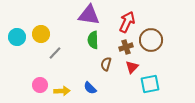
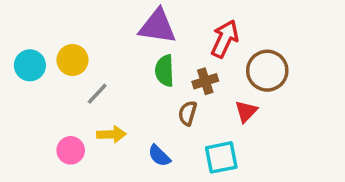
brown cross: (126, 47) -> (205, 81), moved
red triangle: (132, 67) -> (246, 111), moved
cyan square: (150, 84) -> (221, 157), moved
yellow arrow: (62, 91) -> (111, 134), moved

